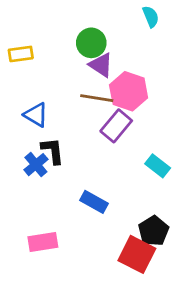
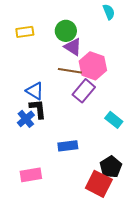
yellow rectangle: (21, 54) -> (25, 32), moved
blue triangle: (36, 115) -> (35, 91), moved
blue rectangle: (94, 202) -> (68, 146), turned -36

